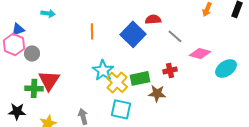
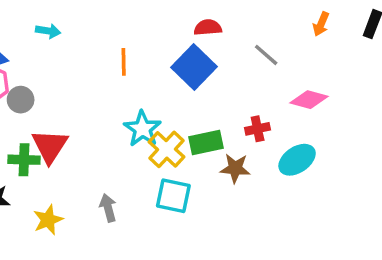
red semicircle: (153, 19) -> (208, 27), moved
gray line: (175, 36) -> (266, 55), moved
cyan ellipse: (226, 68) -> (297, 160), moved

